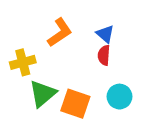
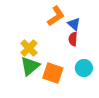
orange L-shape: (60, 33) -> (56, 16), moved
yellow cross: (23, 62) -> (29, 48), moved, turned -30

